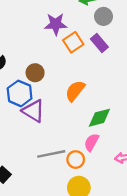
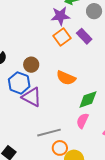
gray circle: (103, 16) -> (94, 11), moved
purple star: (56, 24) -> (60, 16), moved
orange semicircle: (75, 91) -> (66, 78), turned -102
orange circle: (76, 160) -> (60, 148), moved

